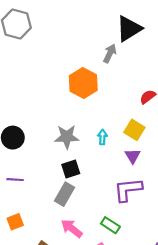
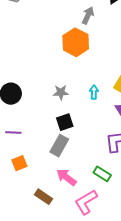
gray arrow: (110, 53) -> (88, 15), moved
gray star: (67, 137) -> (61, 92), size x0.7
orange square: (15, 222) -> (19, 163), moved

